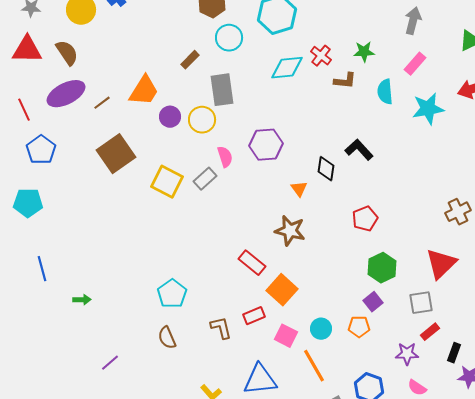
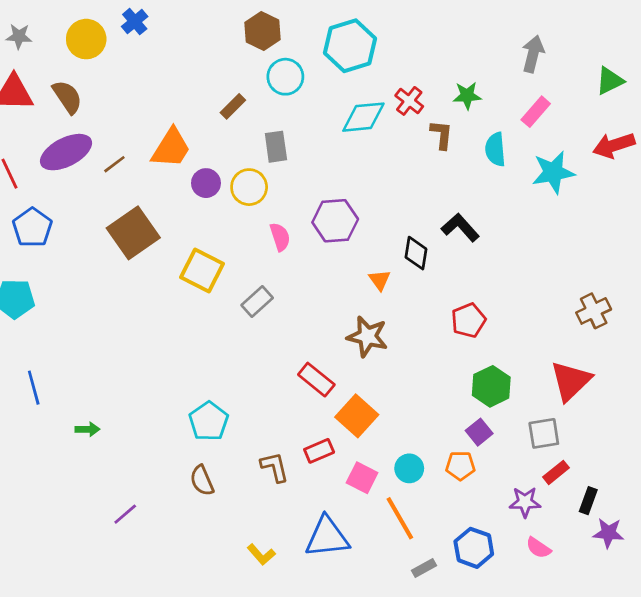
brown L-shape: (345, 81) -> (442, 135), turned -90
gray rectangle: (222, 90) -> (276, 147), size x0.7
gray rectangle: (205, 179) -> (257, 301), moved

